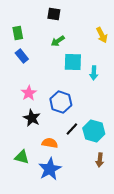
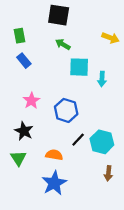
black square: (54, 14) -> (59, 15), size x1.5
yellow arrow: (102, 35) -> (111, 38), turned -42
green arrow: (58, 41) -> (63, 44), turned 64
black star: (32, 118) -> (24, 131), moved
green triangle: (22, 157) -> (18, 158), moved, turned 42

